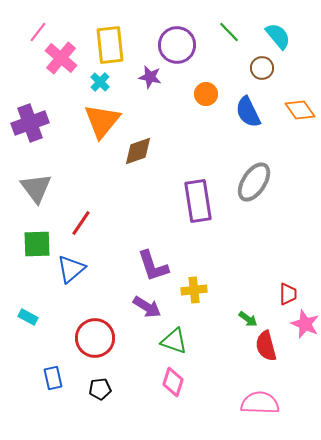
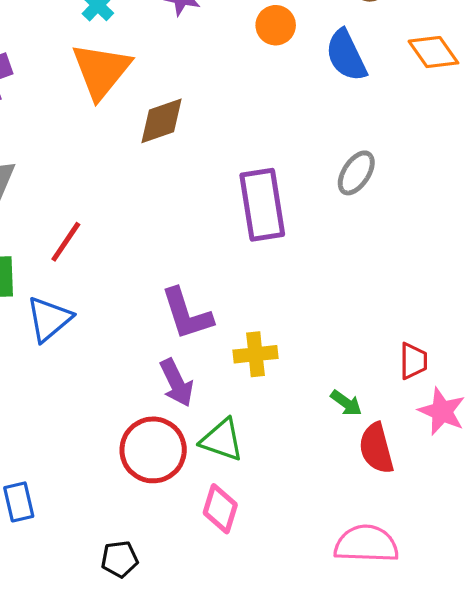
gray ellipse: (254, 182) -> (356, 173), size x0.7
purple arrow: (147, 307) -> (177, 383), turned 32
red circle: (95, 338) -> (153, 450), moved
black pentagon: (100, 389) -> (120, 559), moved

